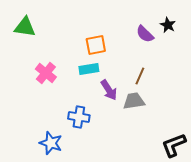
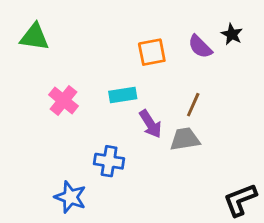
orange square: (96, 45) -> (152, 52), moved

